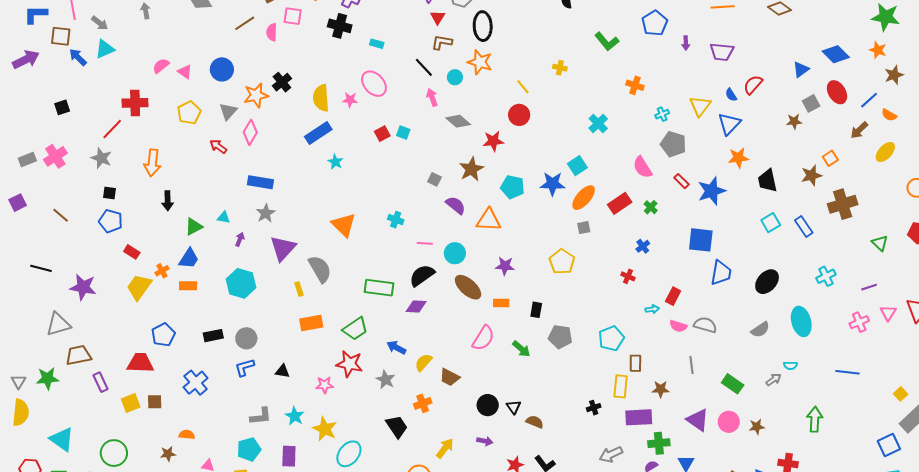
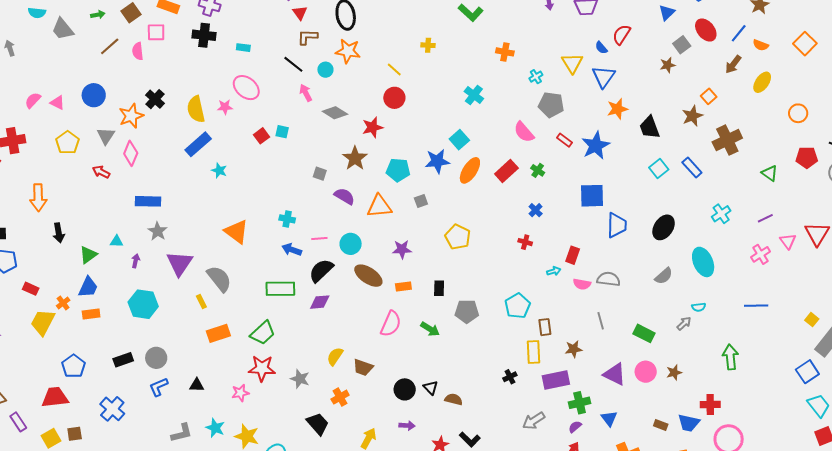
gray square: (584, 228) -> (421, 201), moved
blue arrow: (396, 348) -> (292, 250), moved

